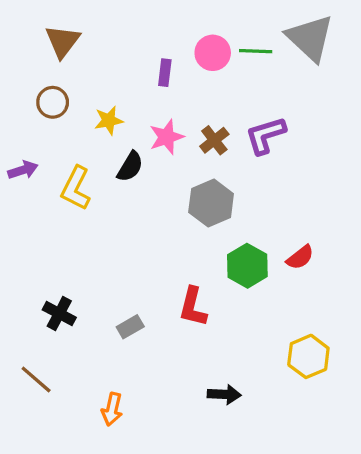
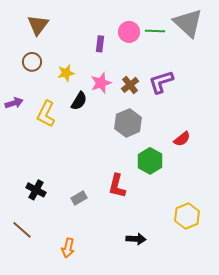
red semicircle: (300, 257) -> (182, 139), moved

